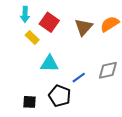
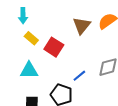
red square: (49, 22) -> (54, 47), moved
cyan triangle: (49, 64) -> (29, 70), moved

